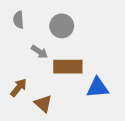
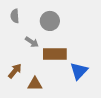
blue triangle: (97, 88) -> (79, 71), turned -42
brown triangle: (43, 104) -> (35, 84), turned -42

